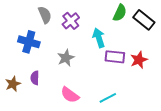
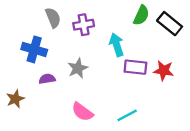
purple cross: (71, 21) -> (84, 25), turned 30
red star: (139, 60) -> (164, 71), turned 30
purple semicircle: (35, 78) -> (47, 79), moved, turned 80

